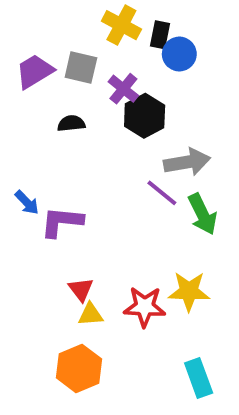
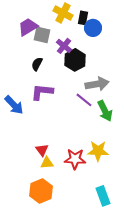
purple trapezoid: (35, 71) -> (28, 27), moved
black semicircle: (71, 123) -> (37, 64), turned -56
blue arrow: (27, 203) -> (14, 105), size x1.5
purple L-shape: (62, 222) -> (42, 92), moved

